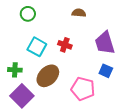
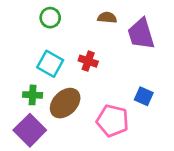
green circle: (28, 14) -> (50, 18), moved
purple trapezoid: (105, 43) -> (141, 34), moved
green cross: (15, 70) -> (33, 95), moved

